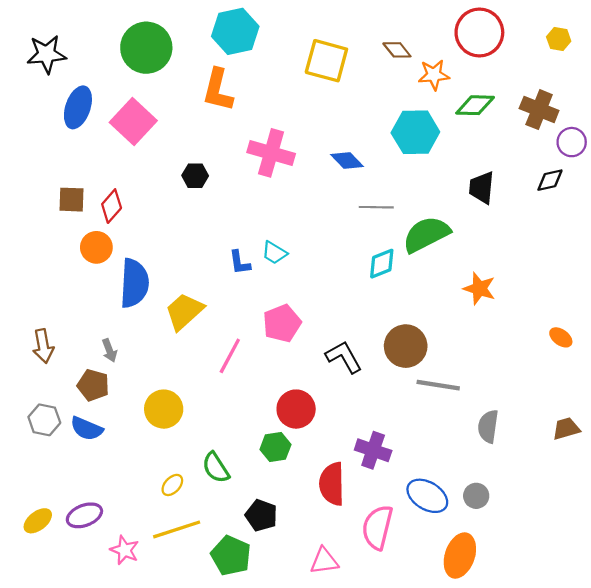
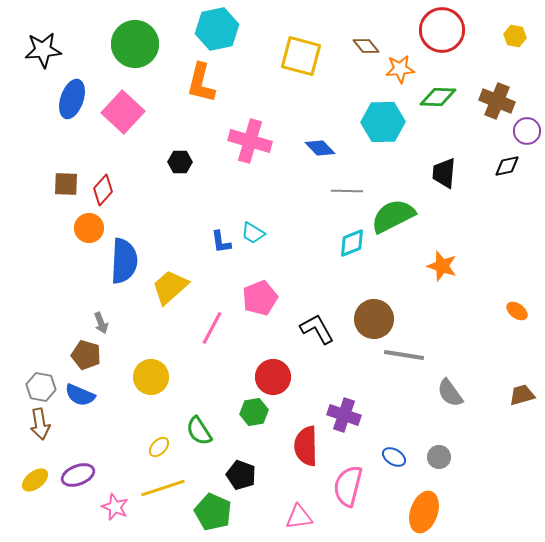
brown arrow: (43, 346) -> (40, 424), moved
gray semicircle: (488, 426) -> (450, 393), turned -44
blue ellipse: (427, 496) -> (394, 457), size x0.6

